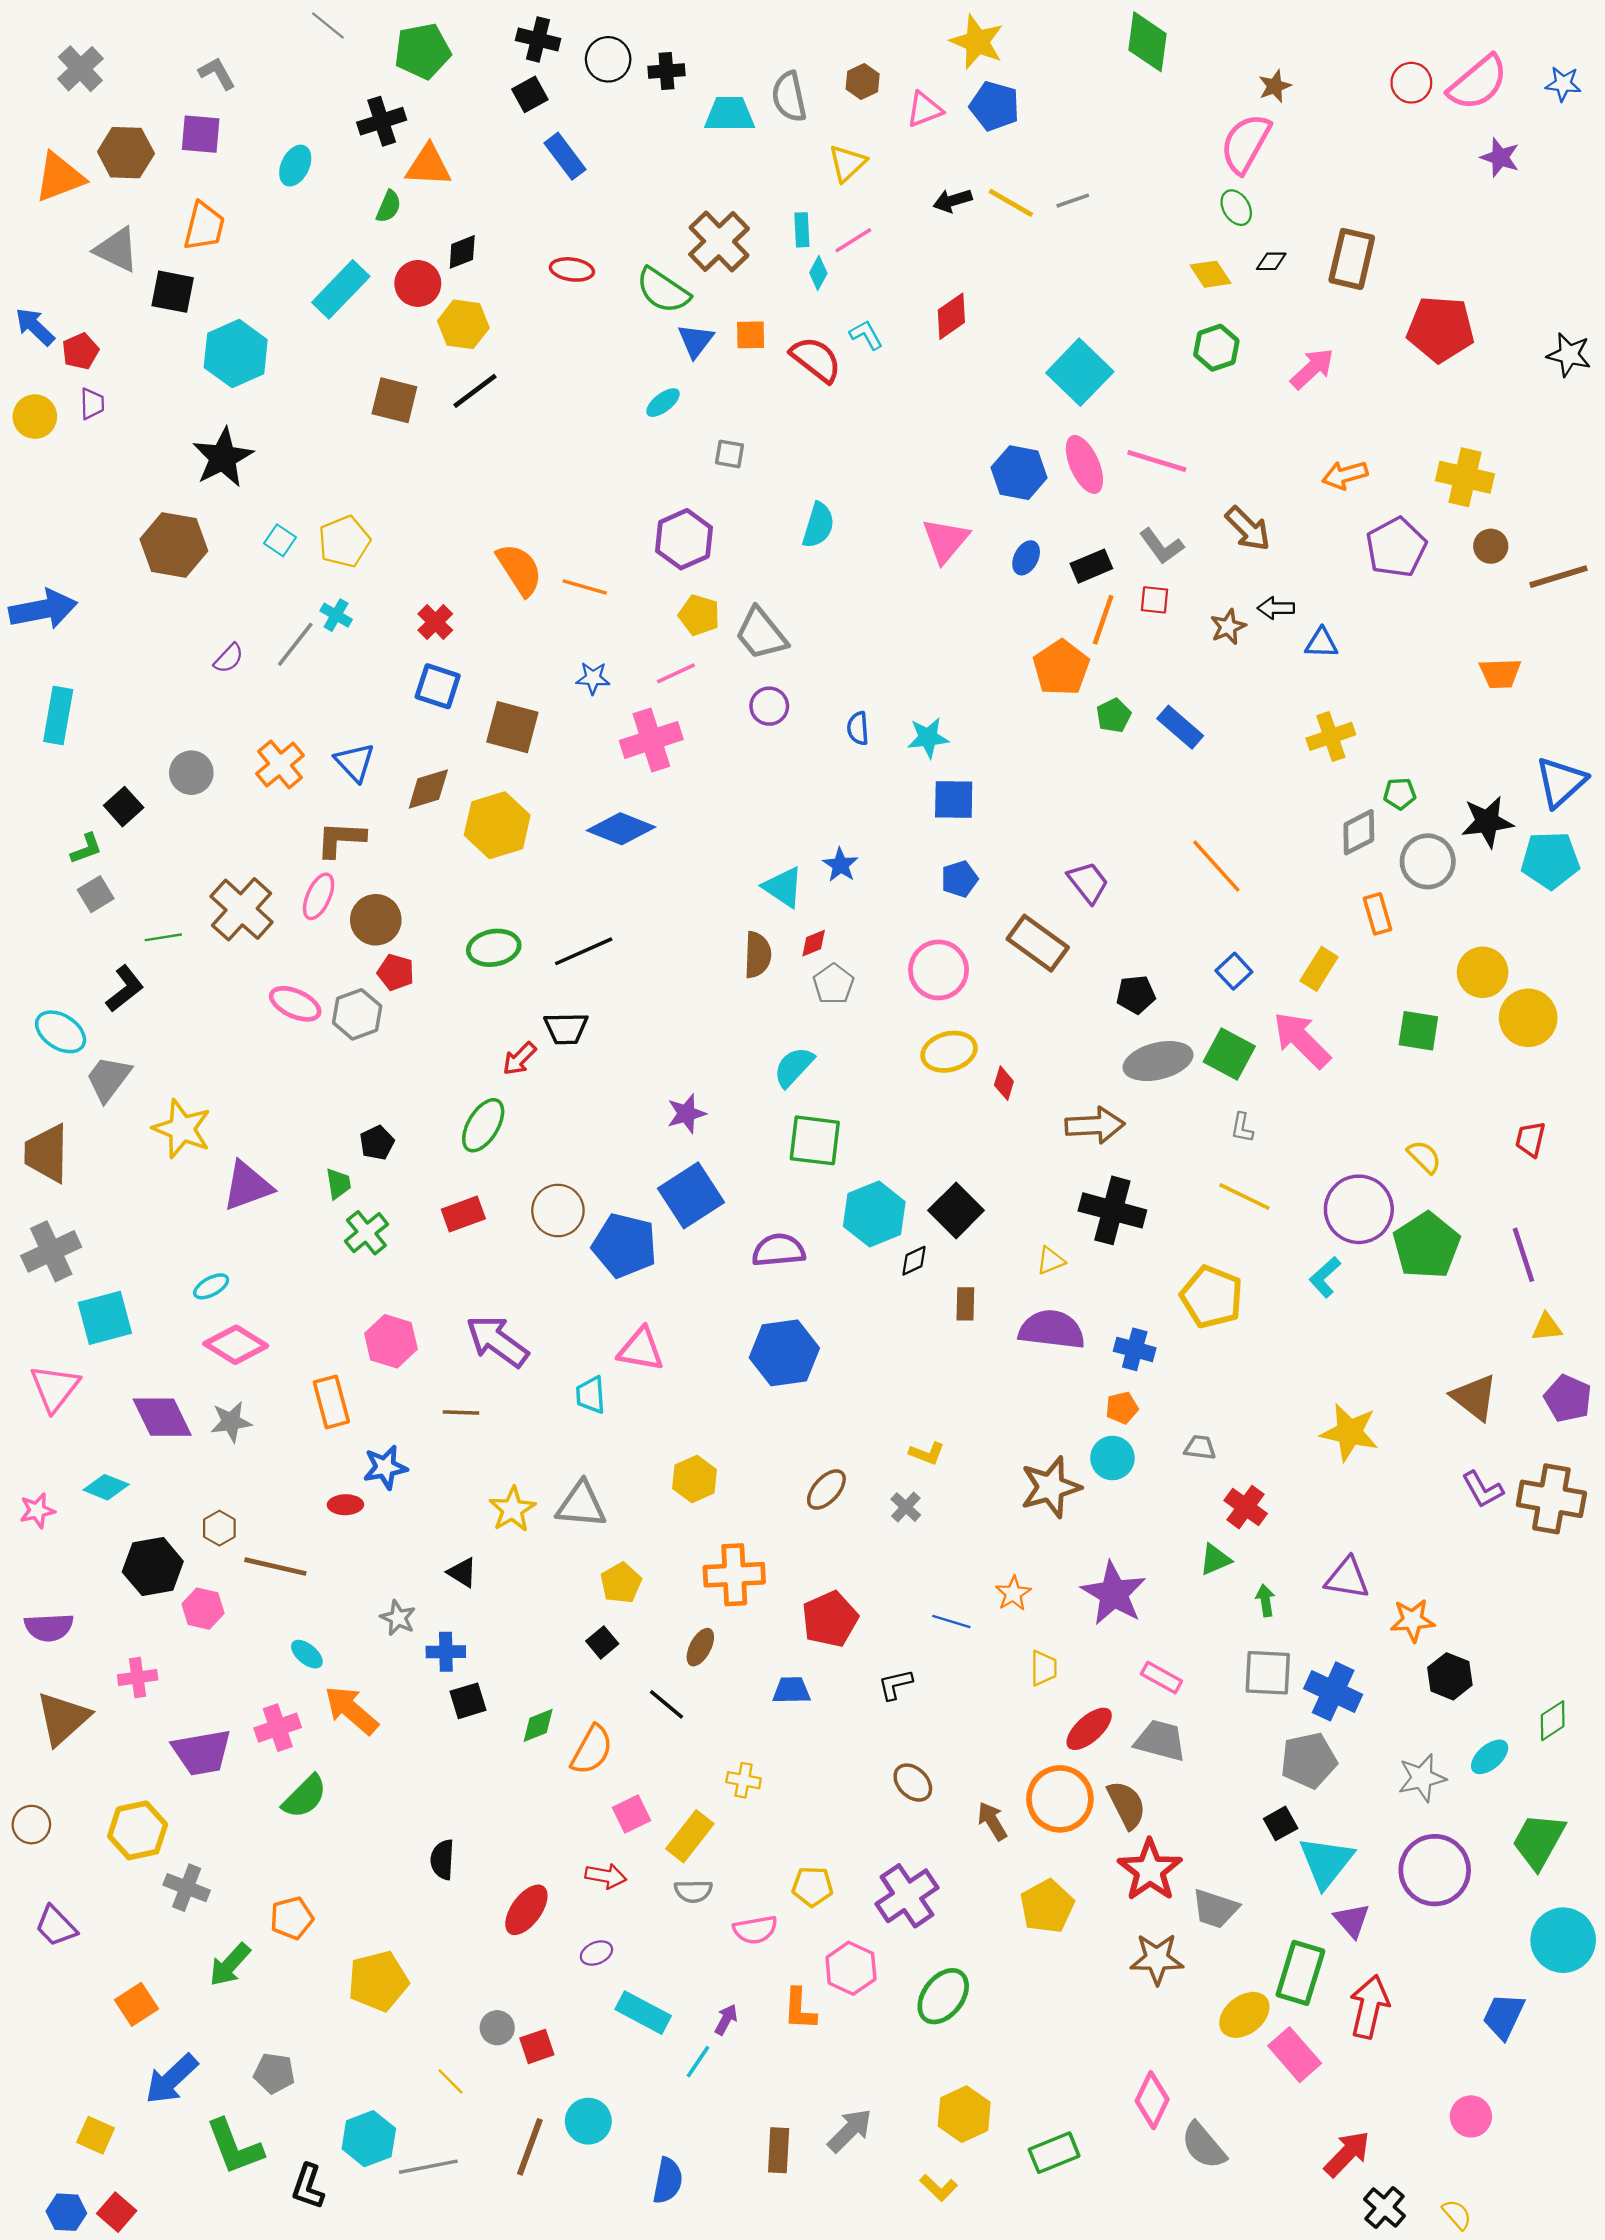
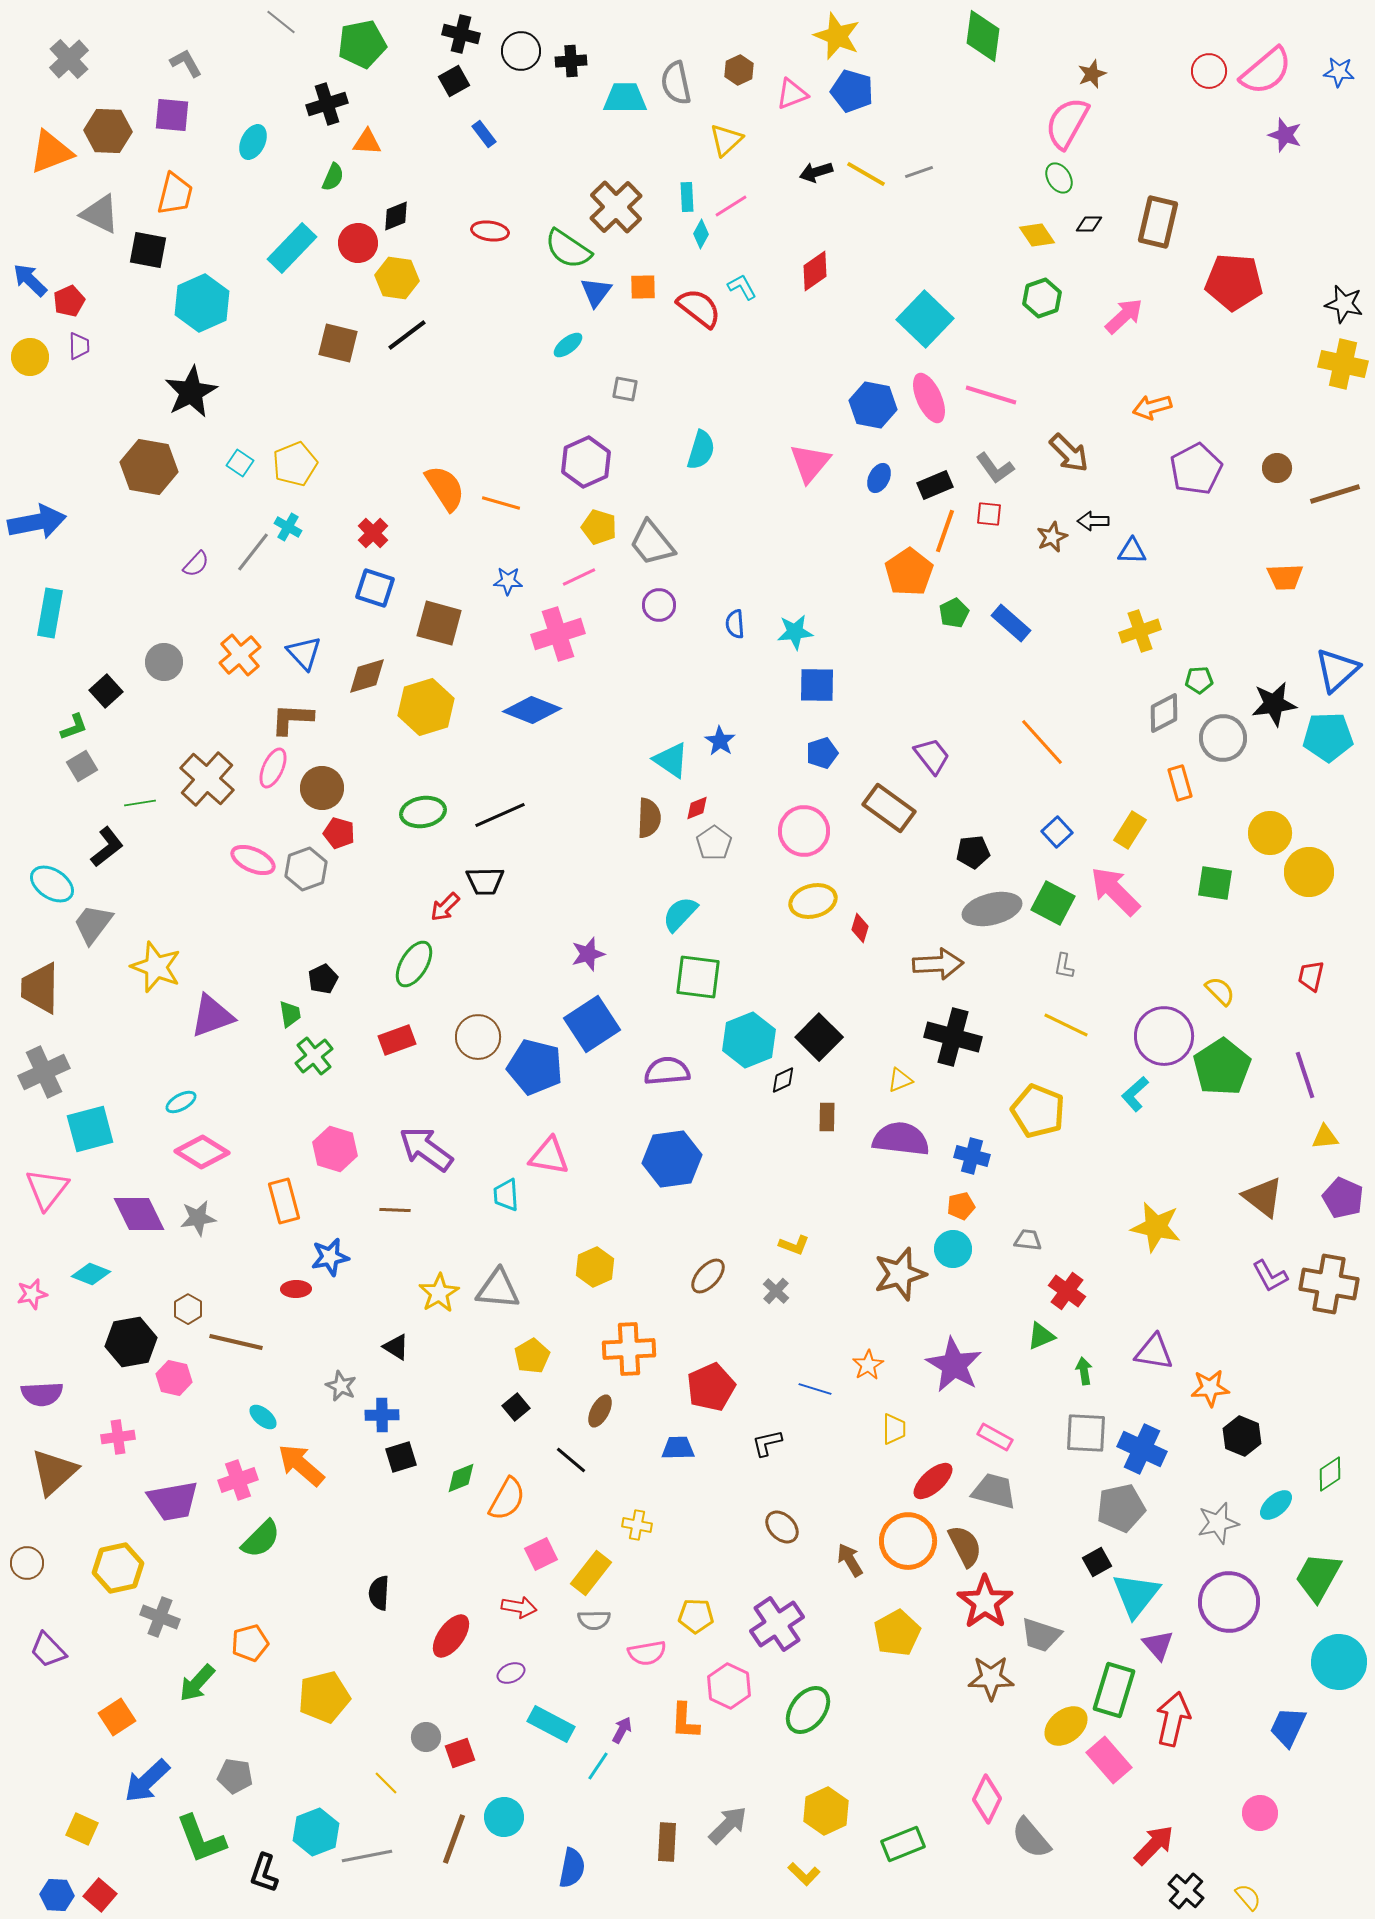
blue rectangle: (565, 156) -> (484, 134), size x0.7
orange triangle: (428, 166) -> (367, 142), size x0.7
yellow cross: (1465, 477) -> (1343, 364), moved

